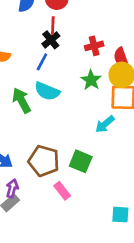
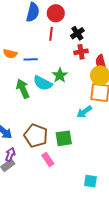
black cross: (51, 40) -> (77, 33), moved
blue line: (42, 62) -> (31, 59), moved, turned 56
green star: (91, 80) -> (60, 75), moved
green square: (81, 161) -> (64, 138), turned -36

